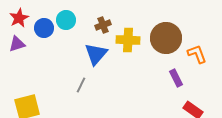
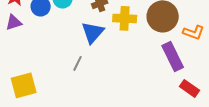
orange L-shape: (197, 54) -> (194, 32), turned 130
purple rectangle: (176, 78) -> (173, 56), size x1.6

